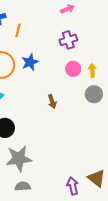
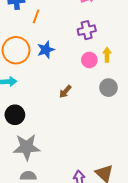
yellow arrow: (92, 70) -> (107, 55), moved
brown arrow: (52, 101) -> (65, 92), turned 56

